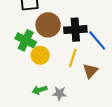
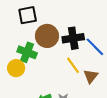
yellow circle: (40, 55) -> (16, 68), moved
yellow line: (73, 58) -> (73, 65), turned -48

